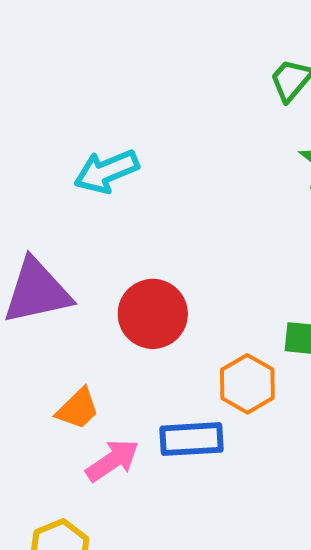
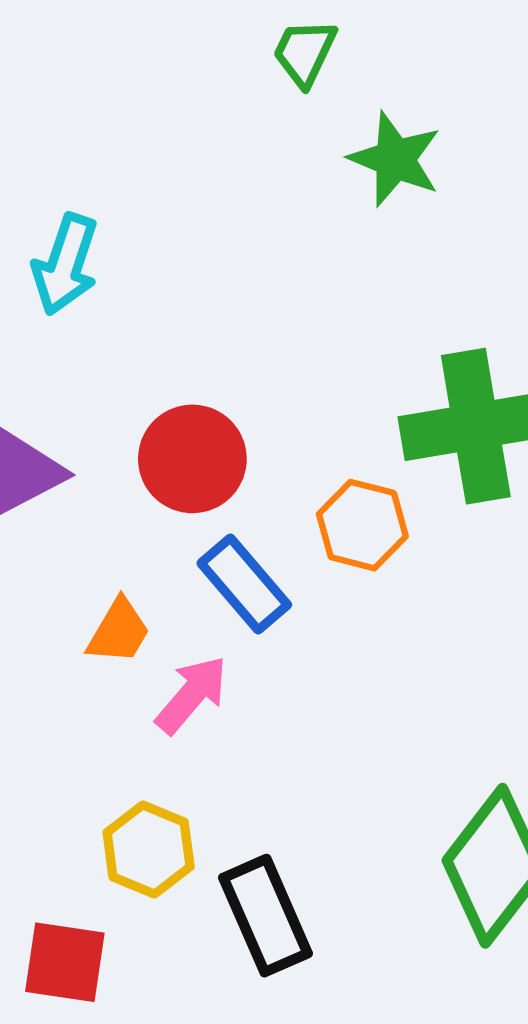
cyan arrow: (107, 171) -> (65, 264), turned -34
blue rectangle: (192, 439) -> (244, 584), moved, turned 68

